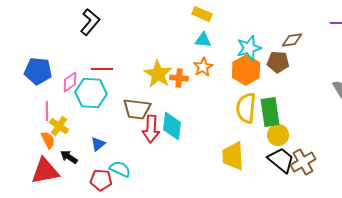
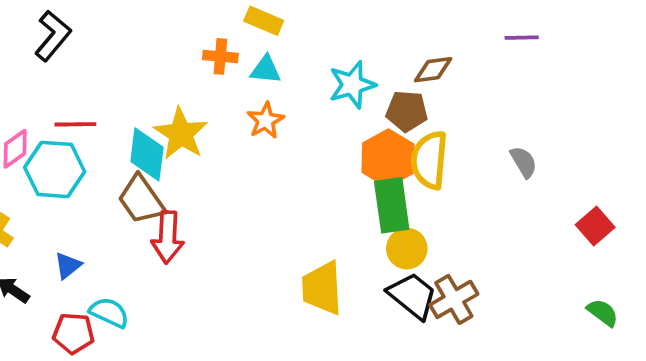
orange hexagon: (246, 70) -> (388, 158), moved
orange cross: (179, 78) -> (220, 56), moved
yellow semicircle: (246, 108) -> (429, 160), moved
brown trapezoid: (137, 109) -> (141, 200), turned 48
cyan diamond: (172, 126) -> (147, 154), moved

